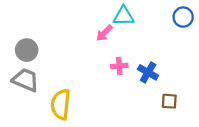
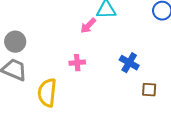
pink cross: (119, 66) -> (77, 63), moved

